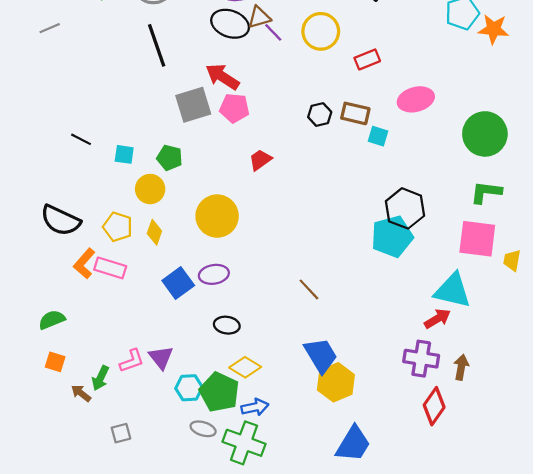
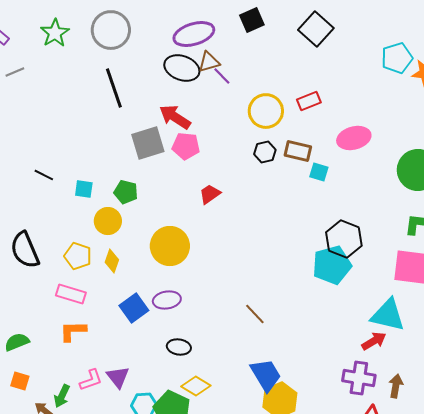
yellow circle: (321, 31) -> (266, 111), moved
black semicircle: (60, 220) -> (25, 250), turned 42
orange L-shape: (84, 264) -> (73, 331), moved, turned 48

